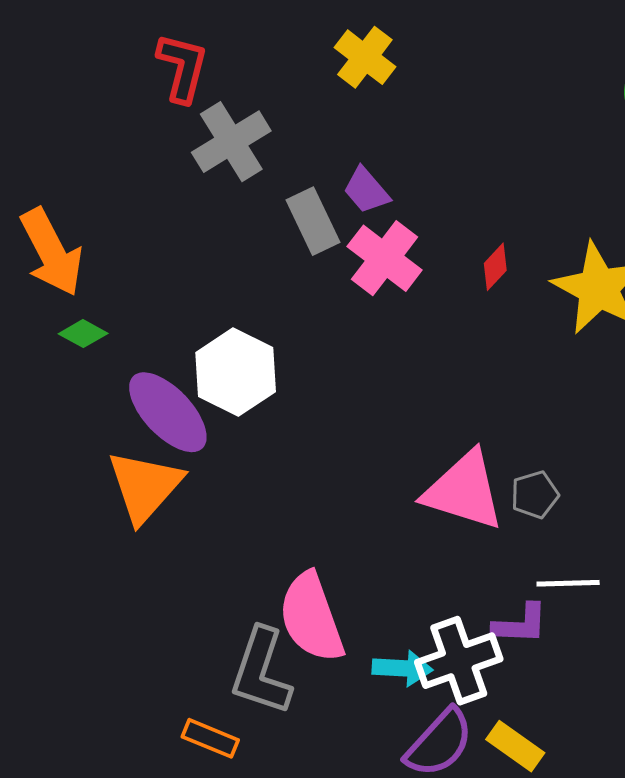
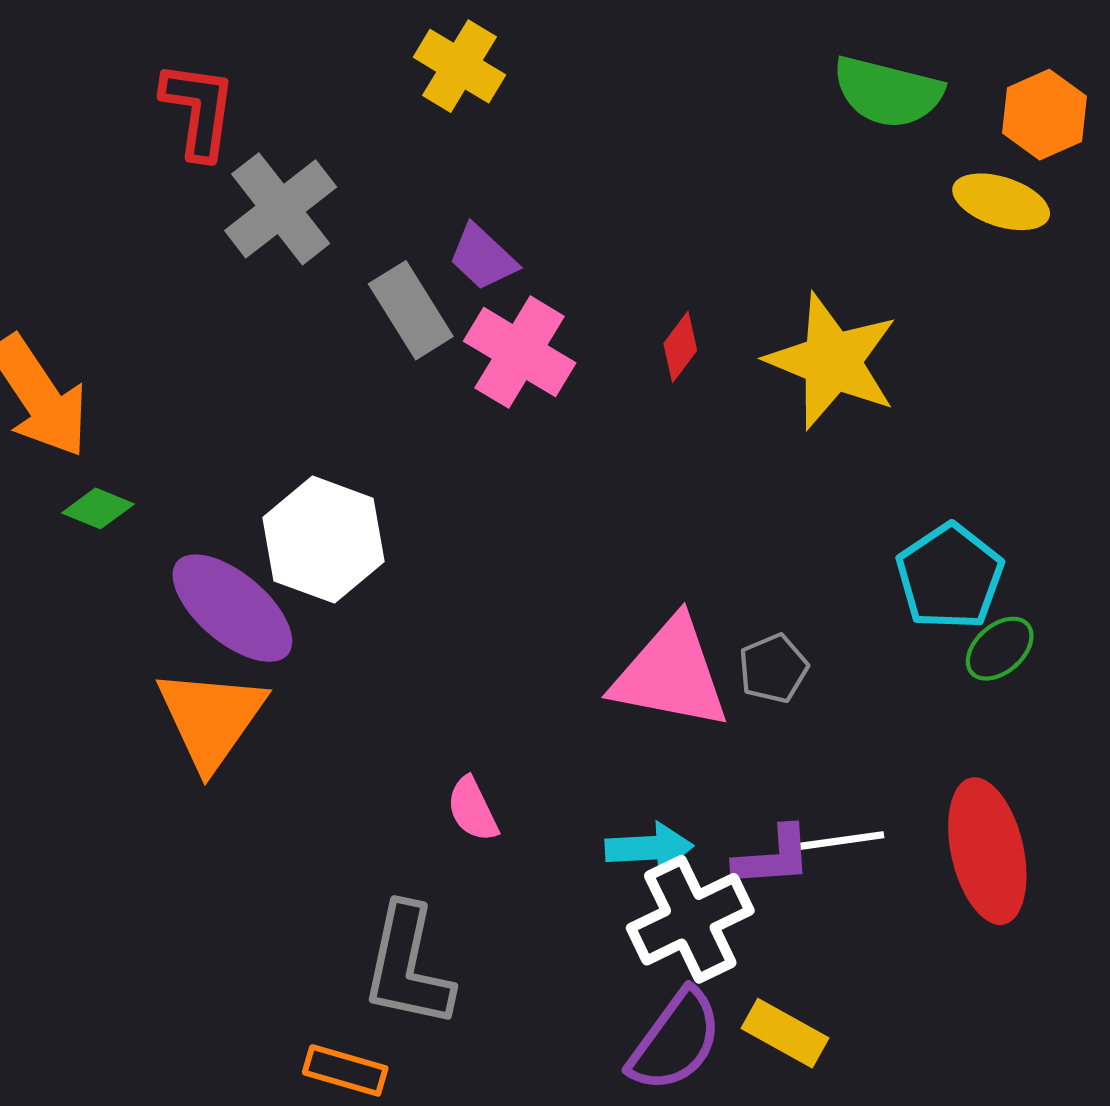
white line: (568, 583) -> (839, 841), moved
pink semicircle: (311, 617) -> (472, 809), moved, size x0.5
cyan arrow: (402, 668) -> (649, 848), moved

